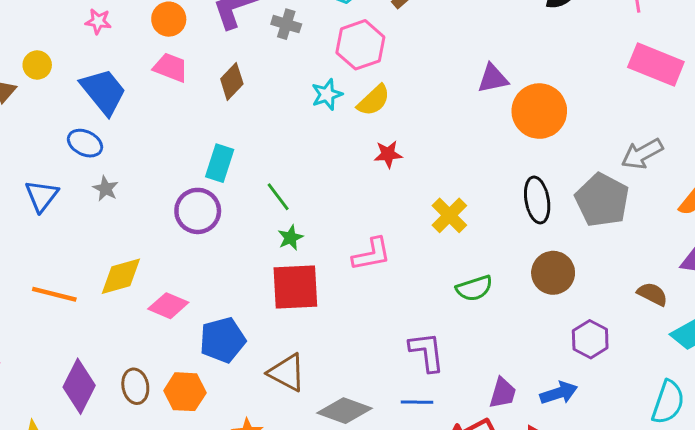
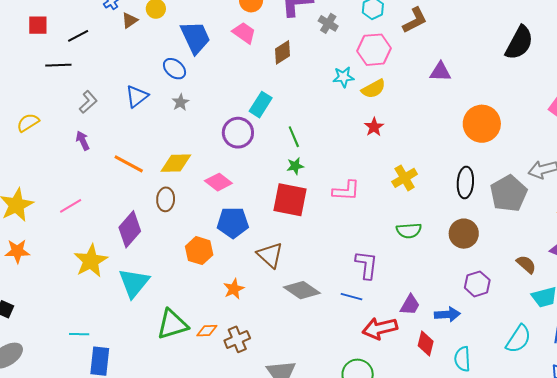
purple triangle: (493, 79) -> (440, 72), moved
red star: (388, 154) -> (374, 127), turned 30
pink diamond: (168, 306) -> (218, 182), moved
brown ellipse: (135, 386) -> (166, 199), moved

